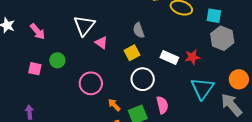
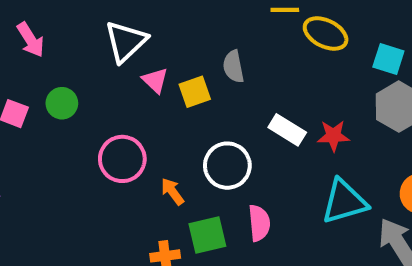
yellow square: (132, 53) -> (195, 92), moved
cyan triangle: (202, 89) -> (344, 202), turned 30
orange arrow: (114, 105) -> (172, 192), moved

